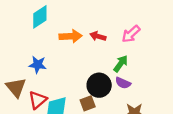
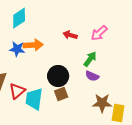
orange arrow: (71, 36) -> (33, 45), moved
blue star: (38, 65) -> (17, 49), moved
black circle: (99, 85) -> (58, 76), moved

